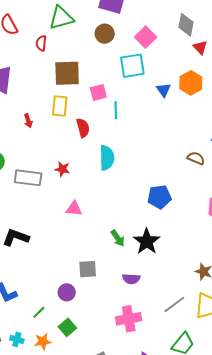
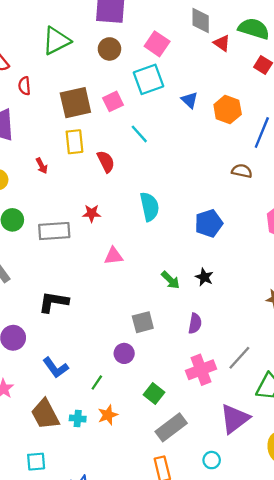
red semicircle: (41, 43) -> (24, 86), moved
orange hexagon: (191, 83) -> (228, 109), moved
pink square: (98, 92) -> (113, 101), moved
cyan line: (116, 110) -> (139, 134), turned -30
cyan semicircle: (107, 158) -> (150, 207), moved
black star: (147, 241) -> (204, 277), size x0.6
purple semicircle: (131, 279) -> (195, 323), turned -72
gray line: (174, 304) -> (239, 358), moved
green square: (67, 327) -> (154, 394), moved

